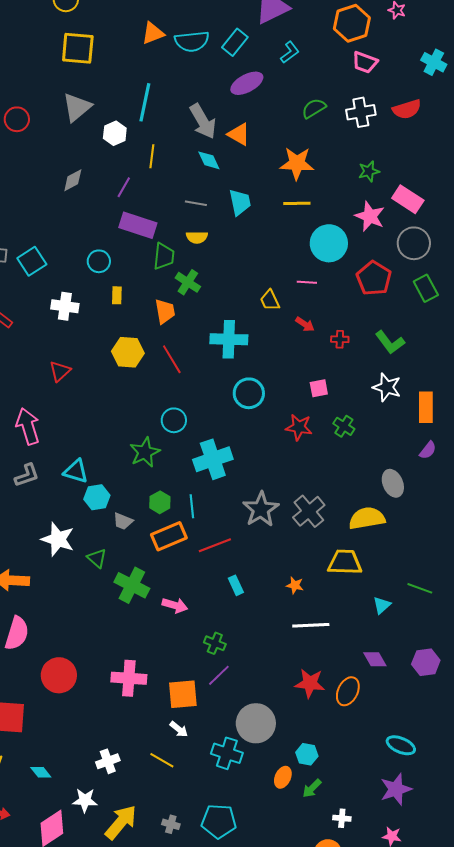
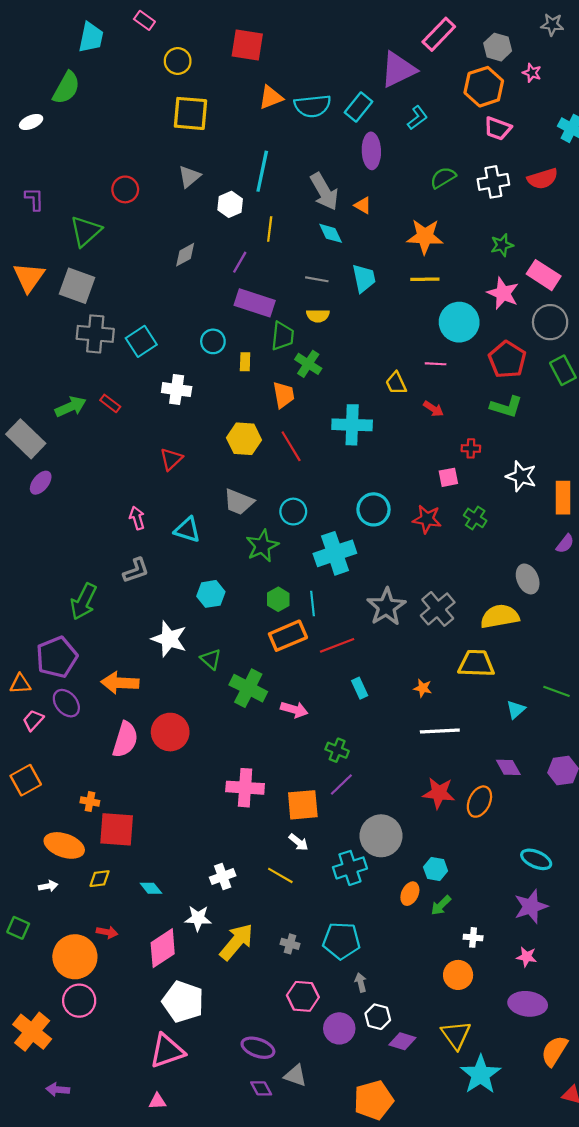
purple ellipse: (247, 83) -> (371, 151), turned -64
gray triangle: (77, 107) -> (189, 177), size x0.7
orange triangle: (239, 134) -> (363, 205), size x0.7
yellow rectangle: (117, 295) -> (245, 362), moved
red cross: (340, 339) -> (471, 448), moved
green L-shape: (390, 342) -> (506, 407), moved, turned -36
cyan circle: (249, 393) -> (373, 509), moved
pink arrow: (28, 426) -> (137, 518), size x0.6
cyan triangle: (76, 471) -> (187, 530), moved
gray trapezoid: (123, 521) -> (239, 502), moved, size x1.4
red circle: (59, 675) -> (170, 732), moved
cyan cross: (227, 753) -> (350, 868), turned -36

